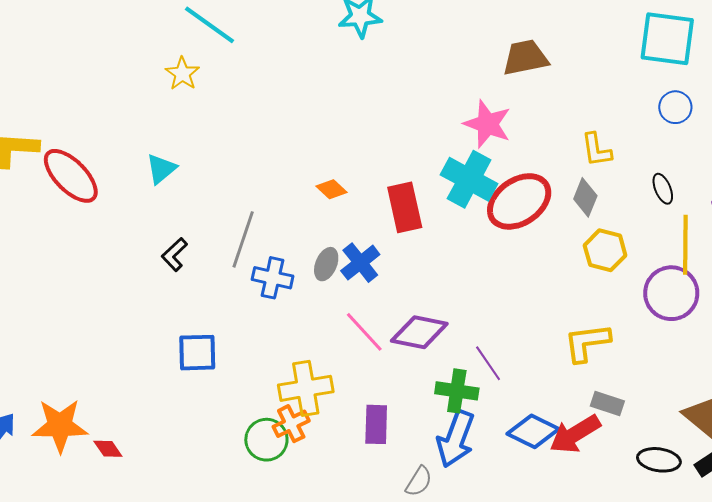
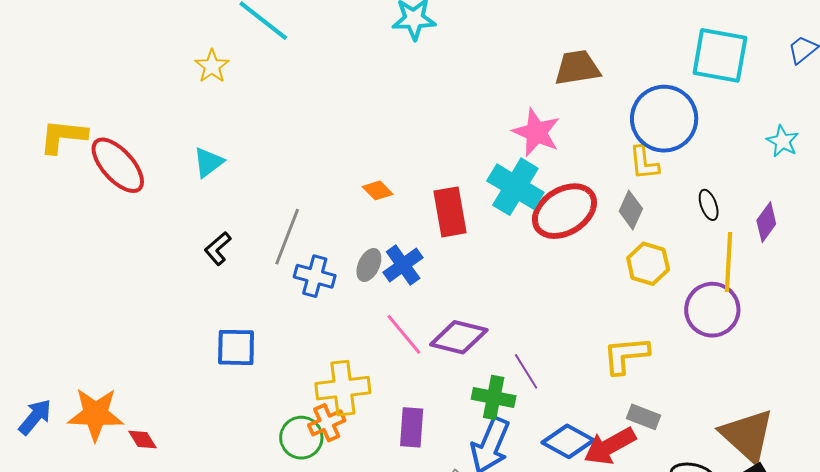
yellow star: (182, 74) -> (212, 66), moved
blue circle: (675, 107) -> (664, 119), moved, size x2.0

